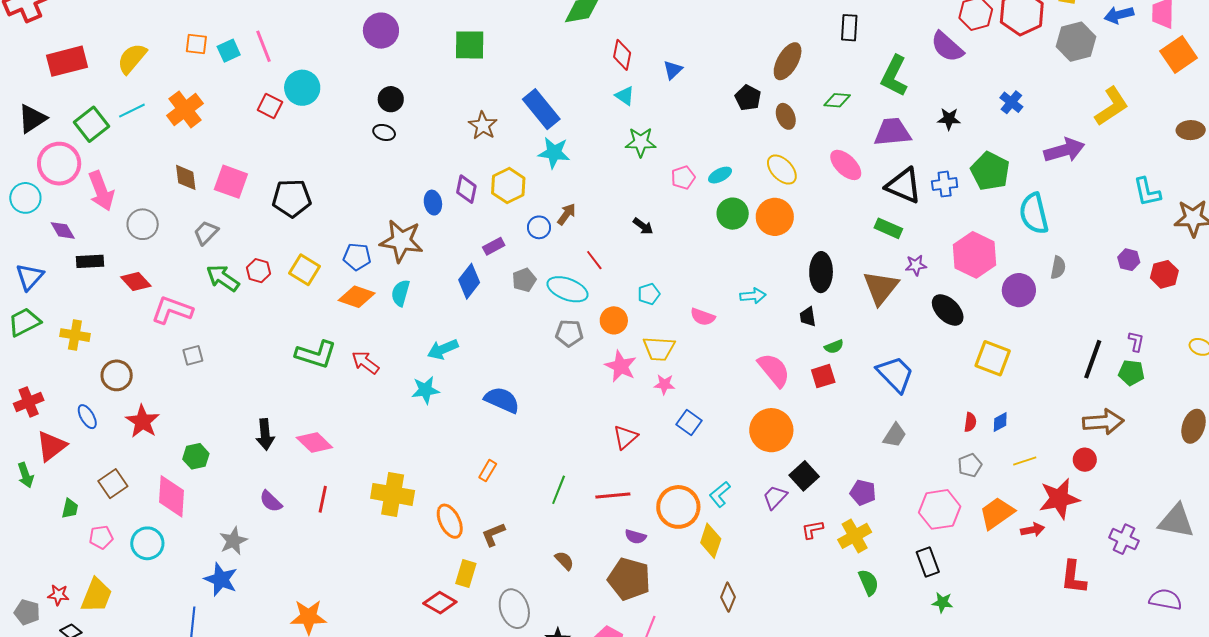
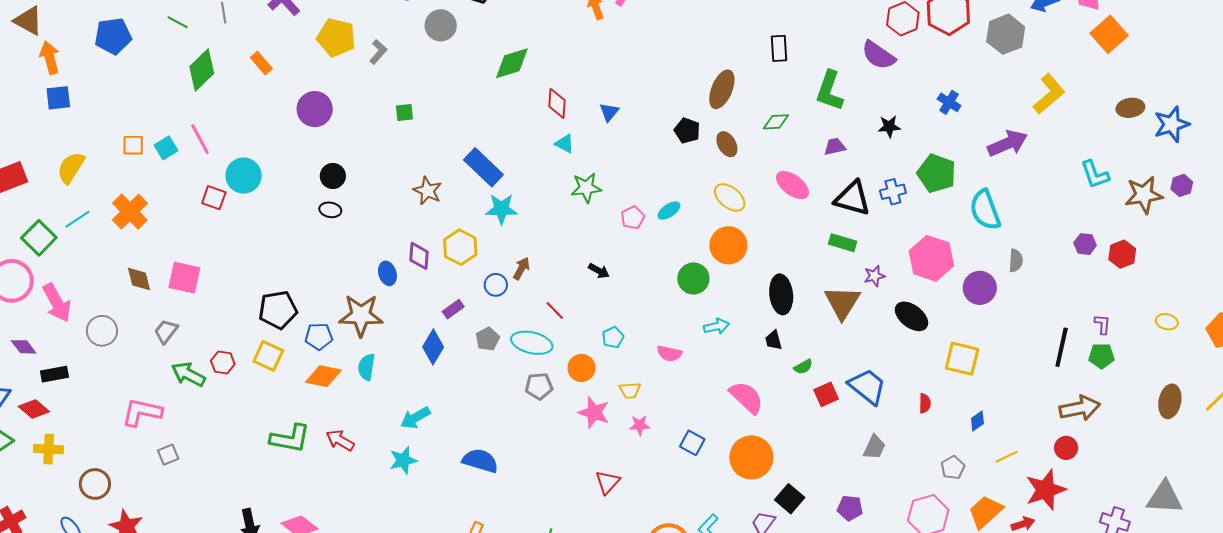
green square: (470, 45) -> (404, 112), size x0.6
purple trapezoid: (892, 132) -> (835, 147), size x0.6
black pentagon: (292, 198) -> (278, 310), moved
green circle: (733, 214) -> (693, 278), moved
red diamond: (136, 282) -> (34, 409), moved
yellow trapezoid: (659, 349) -> (630, 390), size x0.7
red square: (823, 376) -> (826, 394), moved
blue square: (689, 422) -> (692, 443), moved
red semicircle: (970, 422) -> (925, 403), moved

